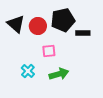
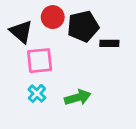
red circle: (38, 26) -> (53, 17), moved
pink square: (49, 51) -> (40, 61), moved, size x1.5

